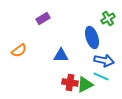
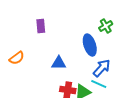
purple rectangle: (43, 18) -> (41, 26), turned -64
blue arrow: (104, 60) -> (102, 68), turned -60

